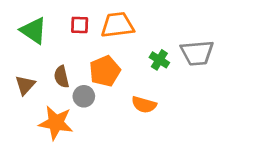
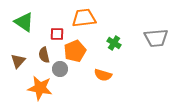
red square: (80, 25) -> (57, 34), moved
gray trapezoid: (197, 53) -> (156, 38), moved

